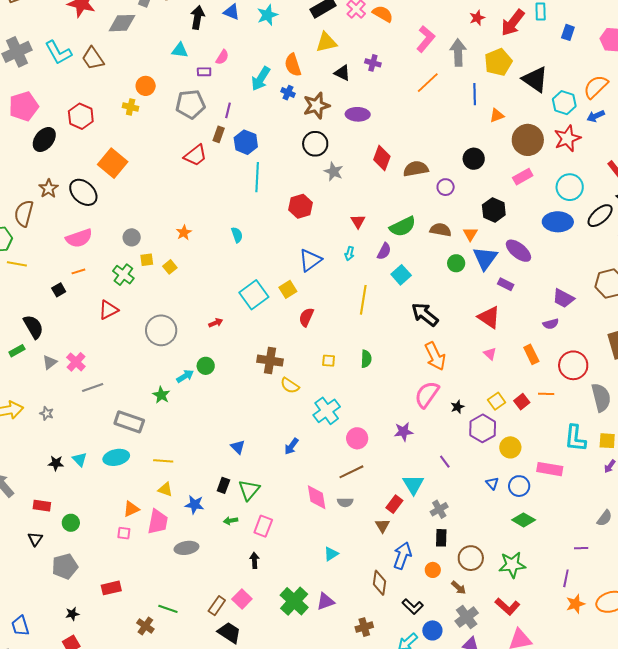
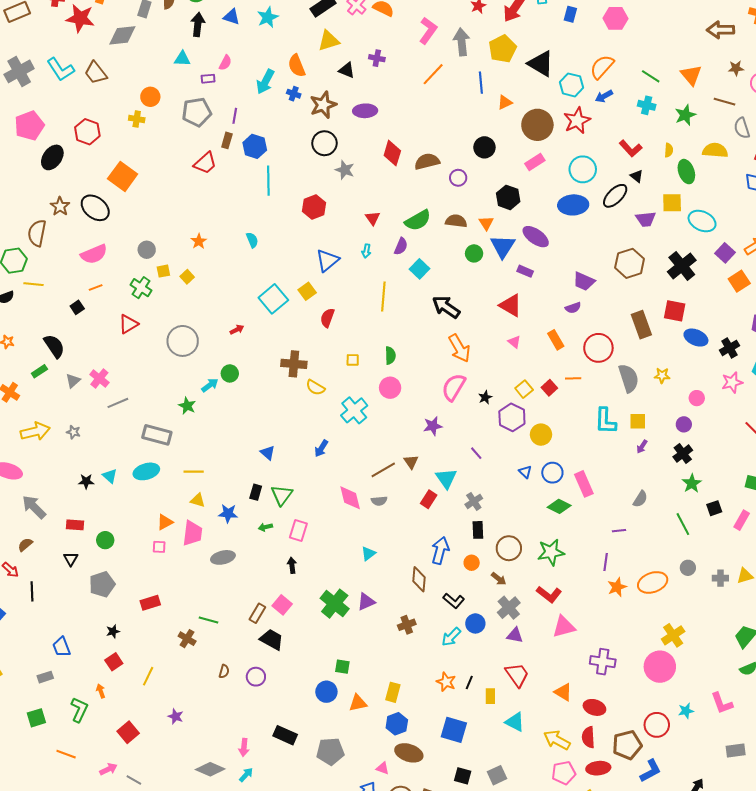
pink circle: (357, 438) -> (390, 388), moved
pink rectangle: (550, 469) -> (584, 484), moved, turned 60
brown triangle: (382, 526) -> (411, 462), moved

